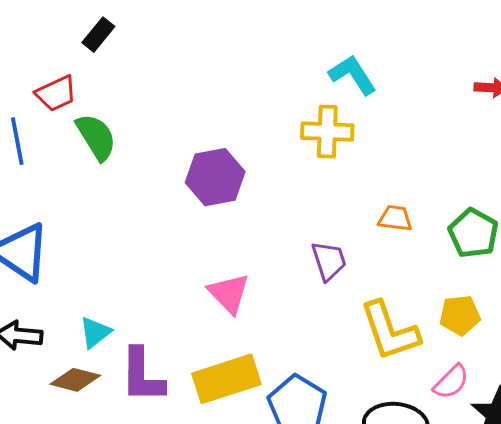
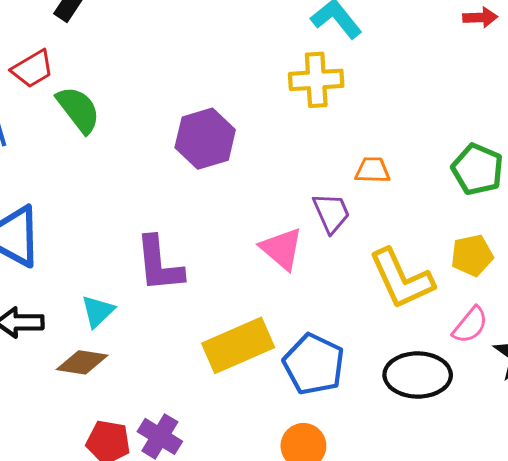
orange trapezoid: (395, 218) -> (372, 170), moved
pink triangle: (229, 293) -> (282, 249), moved
purple L-shape: (142, 375) -> (159, 264), moved

